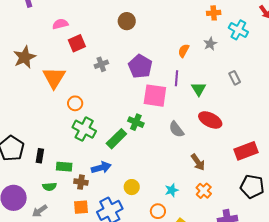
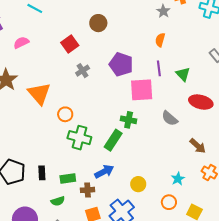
pink semicircle: (60, 24) -> (21, 43), moved
red square: (77, 43) -> (70, 44), moved
gray star: (210, 44) -> (163, 11), moved

